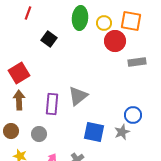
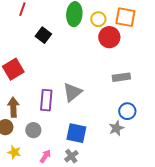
gray rectangle: (137, 62) -> (121, 77), moved
brown arrow: (19, 100) -> (13, 107), moved
blue square: (94, 132) -> (76, 133), moved

